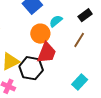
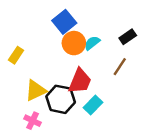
orange circle: (40, 34) -> (74, 43), moved
cyan rectangle: (80, 82) -> (93, 105), moved

